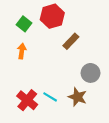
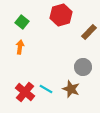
red hexagon: (52, 16) -> (61, 15), moved
brown rectangle: (71, 41) -> (89, 32), moved

